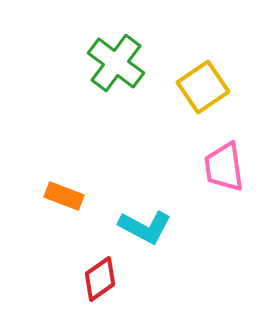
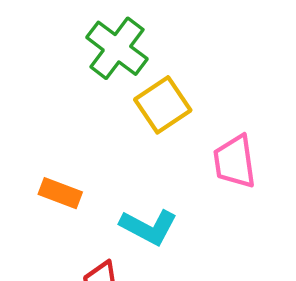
yellow square: (203, 87) -> (163, 105), moved

